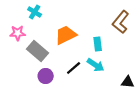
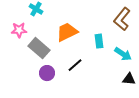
cyan arrow: (96, 65) -> (123, 54), moved

